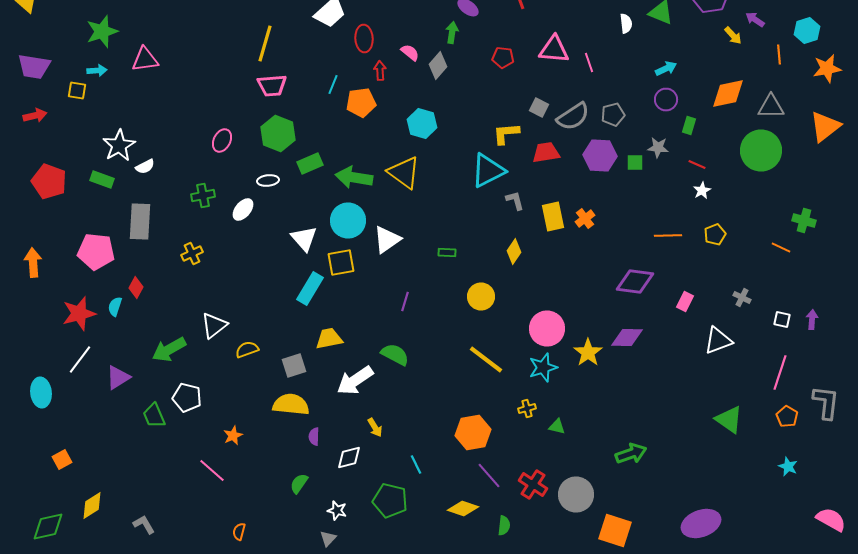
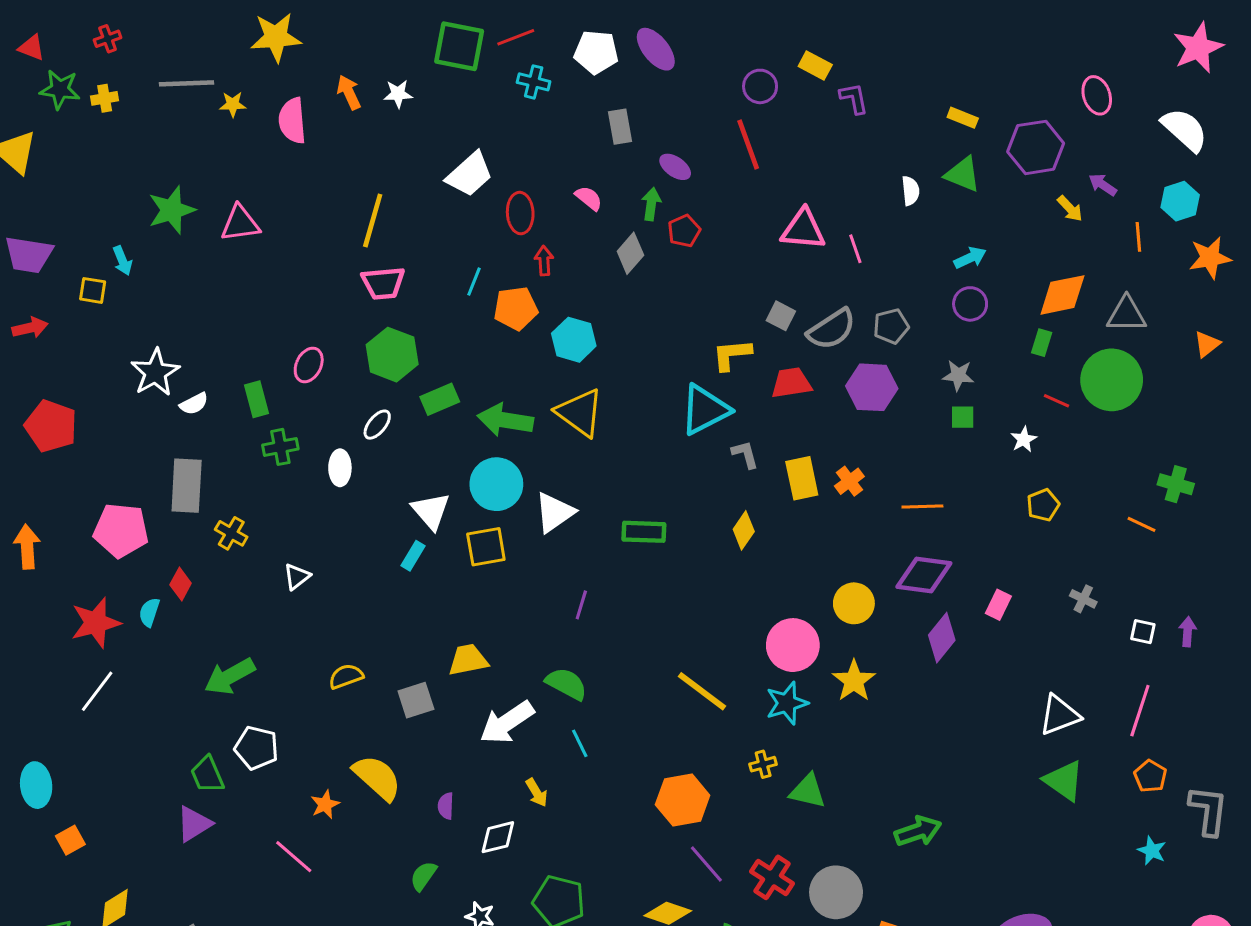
green star: (102, 32) -> (172, 210), moved
pink semicircle: (410, 52) -> (589, 198), moved
red pentagon: (503, 58) -> (684, 231), moved, turned -30
pink triangle: (145, 60) -> (240, 223), moved
cyan arrow: (97, 70) -> (122, 261), turned 72
cyan hexagon: (422, 124) -> (574, 340), moved
green rectangle: (689, 126) -> (1042, 343), moved
orange triangle: (825, 126) -> (1207, 344), size x0.6
green square: (635, 162) -> (963, 417), moved
red line: (697, 164) -> (1057, 401), moved
green rectangle: (102, 180) -> (257, 399), moved, turned 55
white ellipse: (268, 180) -> (377, 425), turned -45
white ellipse: (243, 210) -> (340, 468), turned -40
orange line: (668, 236) -> (922, 506), moved
green rectangle: (447, 252) -> (644, 532), size x1.6
yellow cross: (192, 254) -> (231, 533), moved, turned -35
cyan rectangle: (310, 288) -> (413, 556), moved, size x0.6
yellow circle: (481, 296) -> (854, 603), moved
white triangle: (214, 326) -> (297, 577), moved, size x0.7
purple diamond: (627, 338) -> (942, 638), moved, turned -52
white triangle: (718, 340) -> (1059, 715), moved
purple triangle: (118, 378) -> (194, 824), moved
cyan ellipse: (41, 392) -> (36, 785), moved
gray L-shape: (826, 402) -> (1208, 810), moved
yellow semicircle: (291, 404) -> (377, 778), moved, turned 36
green triangle: (557, 426) -> (808, 791), size x1.5
cyan line: (416, 464) -> (580, 743), moved

